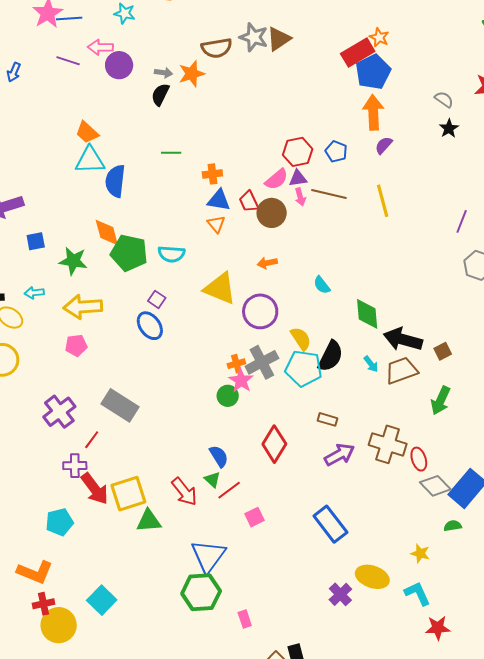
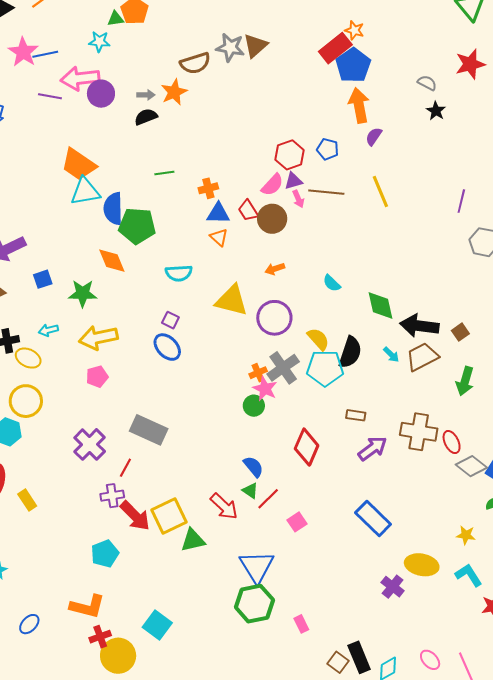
pink arrow: (100, 47) -> (80, 78), size x1.5
black semicircle: (160, 94) -> (146, 117), turned 50
orange trapezoid: (87, 132) -> (79, 164), size x1.5
green pentagon: (129, 253) -> (137, 226), moved

